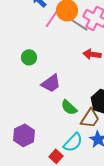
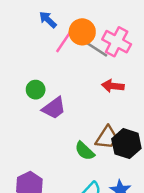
purple trapezoid: (51, 83) -> (54, 108), moved
brown trapezoid: (90, 118) -> (107, 137), moved

